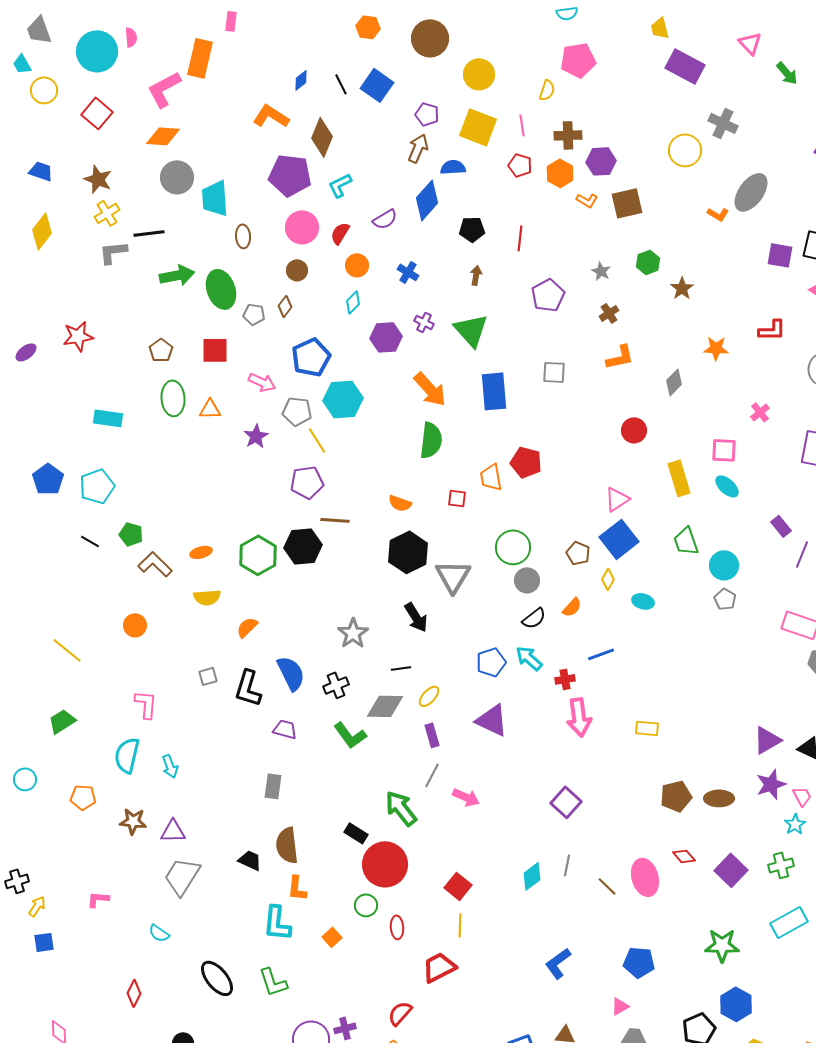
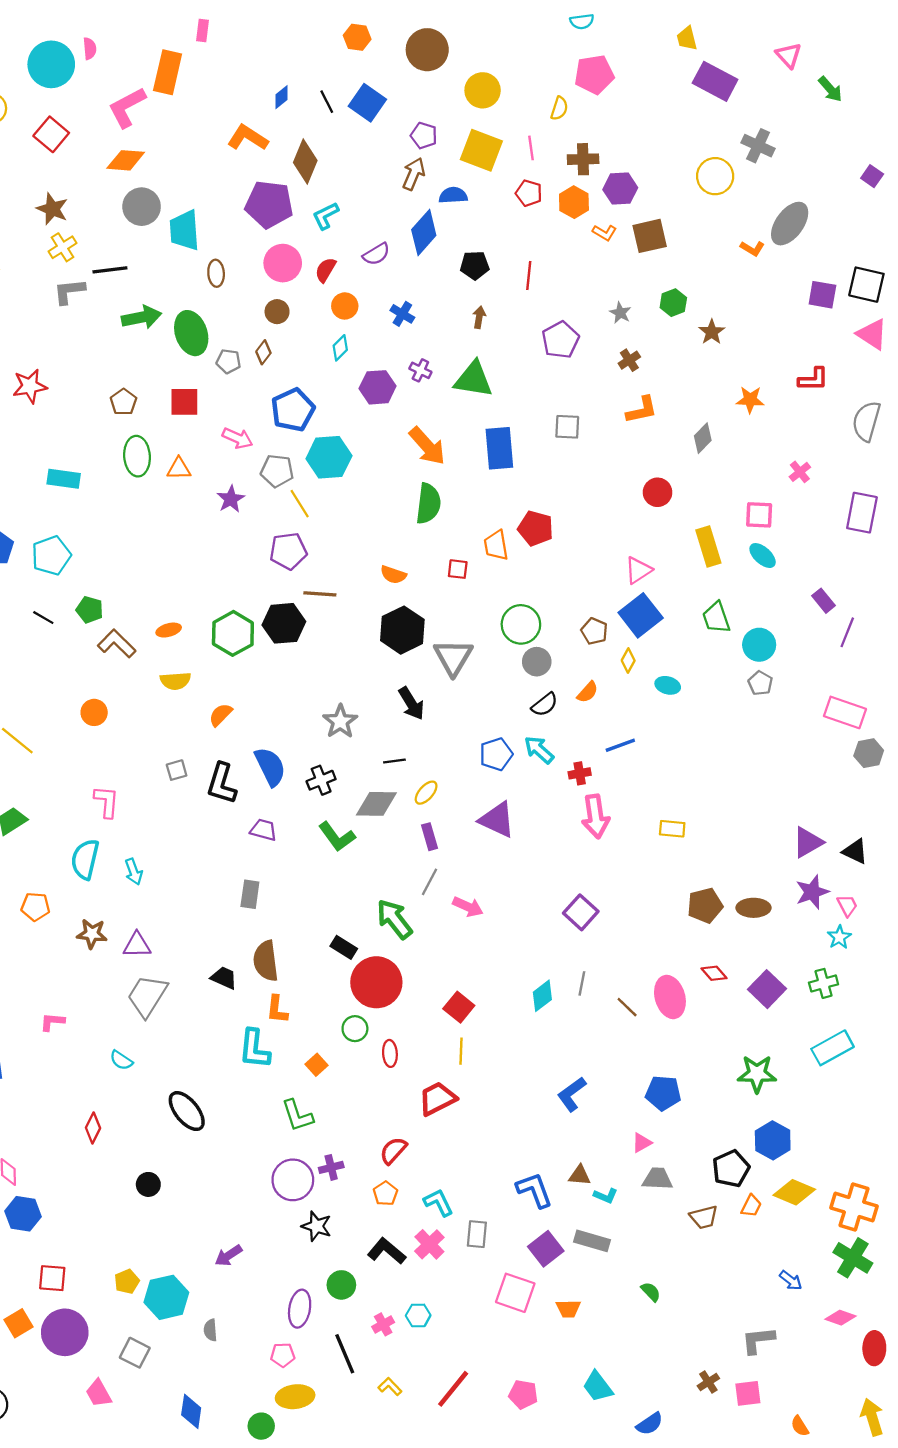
green triangle: (471, 330) -> (473, 379), turned -39
green L-shape: (273, 982) -> (297, 1116), moved

